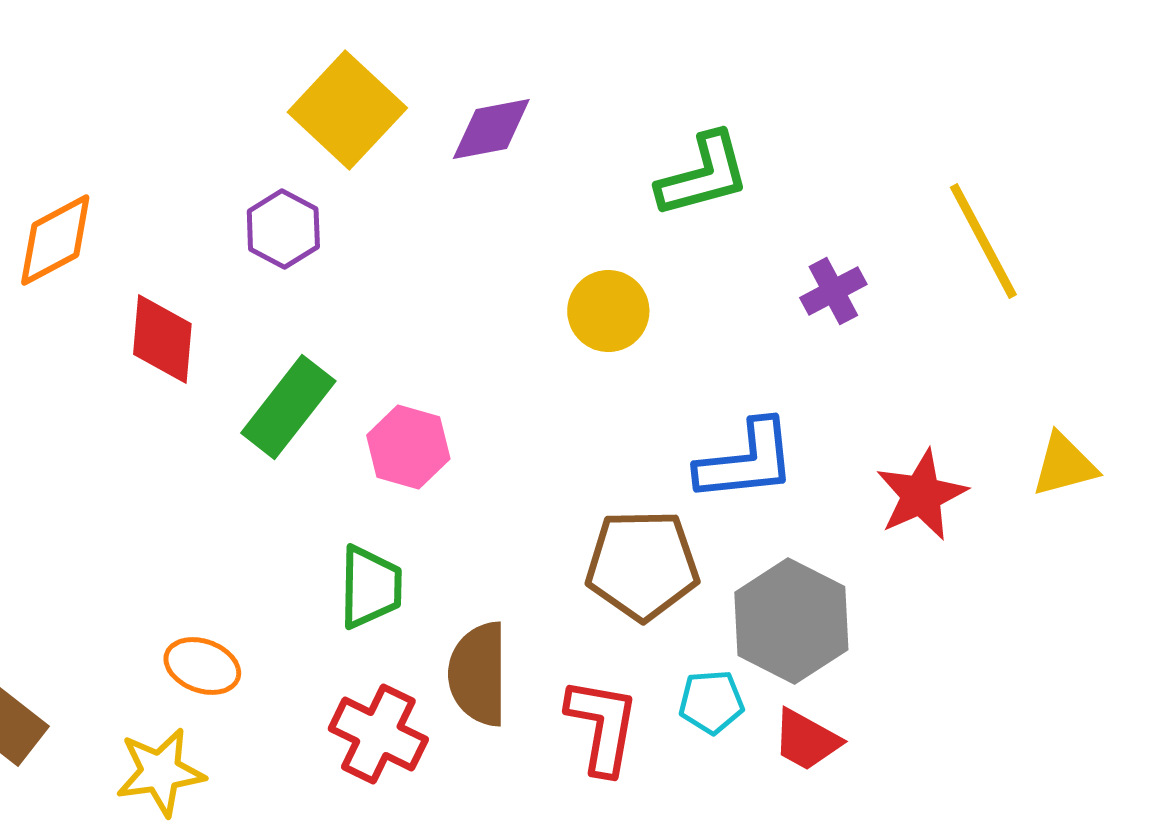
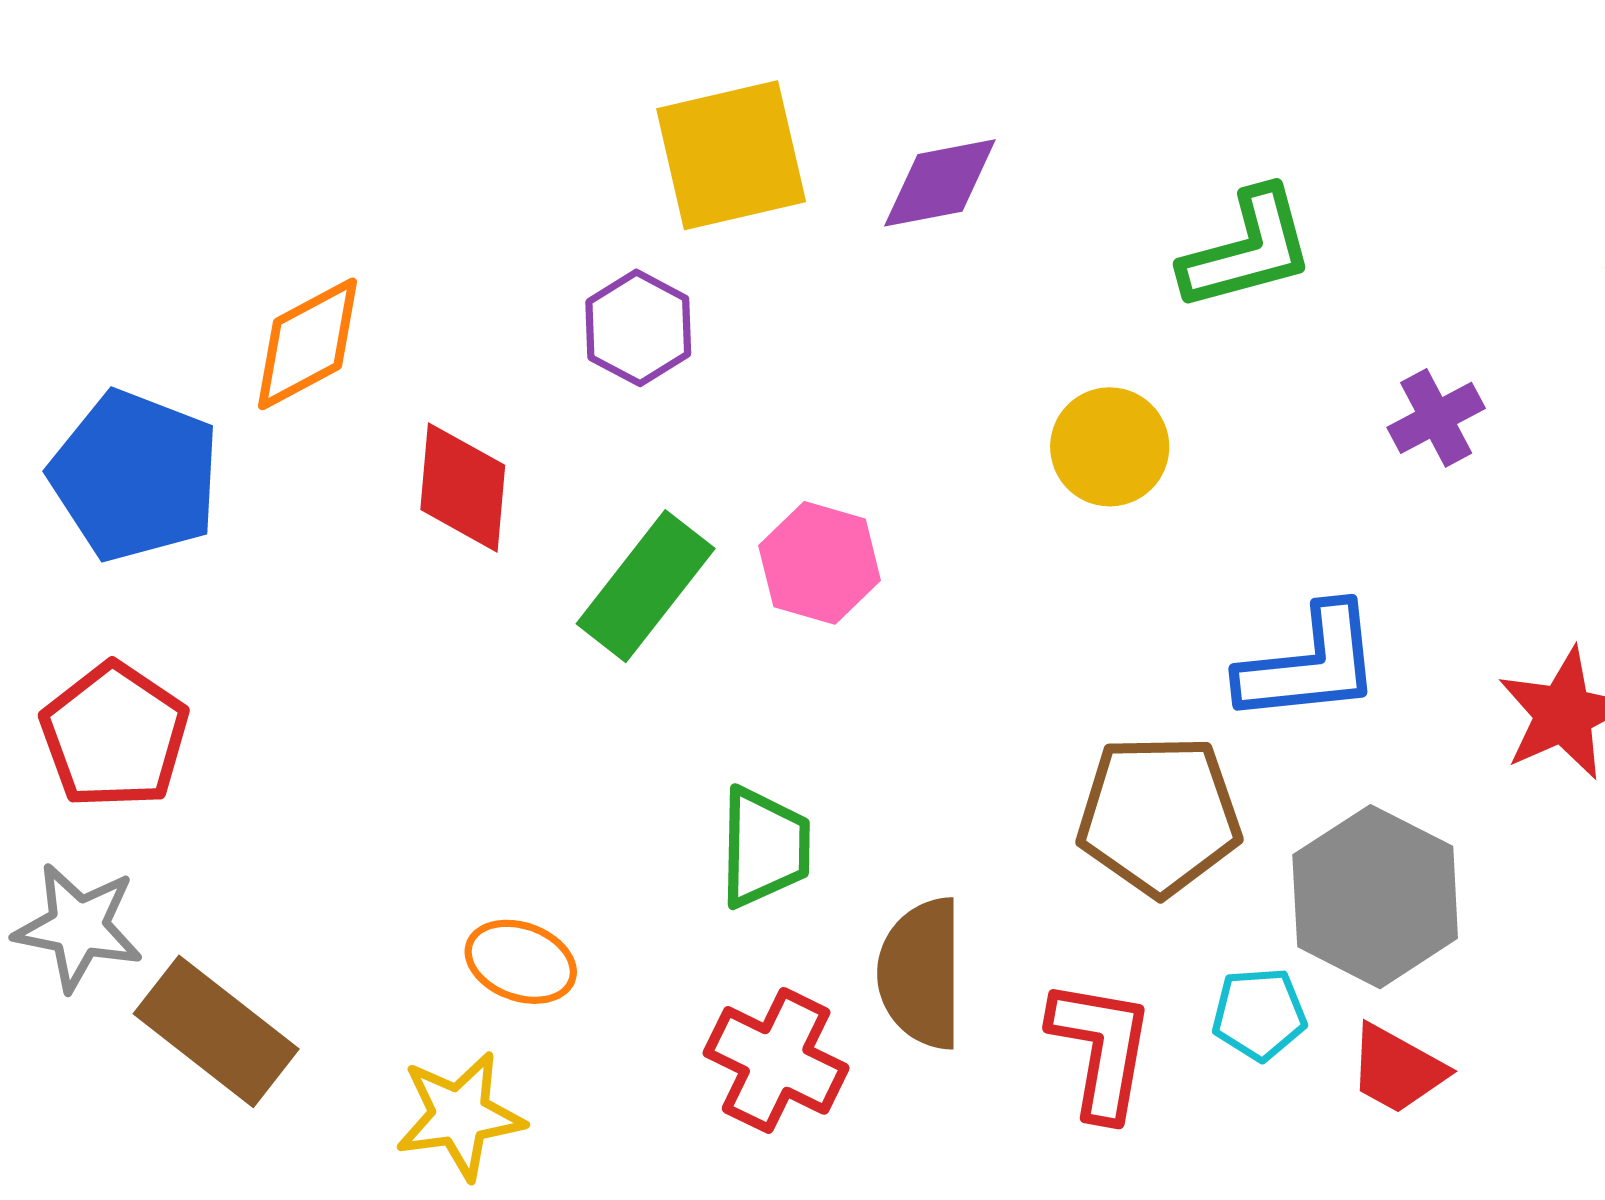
yellow square: (347, 110) -> (731, 155), turned 34
pink hexagon: (408, 447) -> (820, 563), moved

